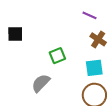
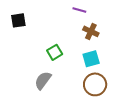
black square: (15, 34) -> (18, 20), moved

